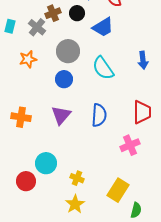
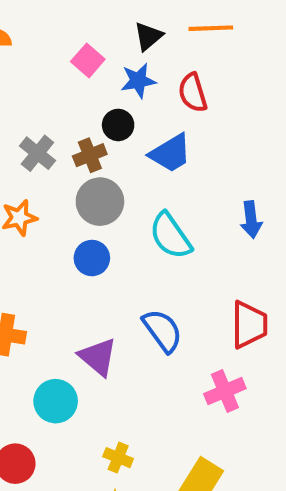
brown cross: (53, 13) -> (90, 155), moved
purple triangle: (61, 115) -> (98, 357), moved, turned -30
blue semicircle: (99, 115) -> (162, 331), turned -40
cyan circle: (46, 163) -> (56, 401), moved

